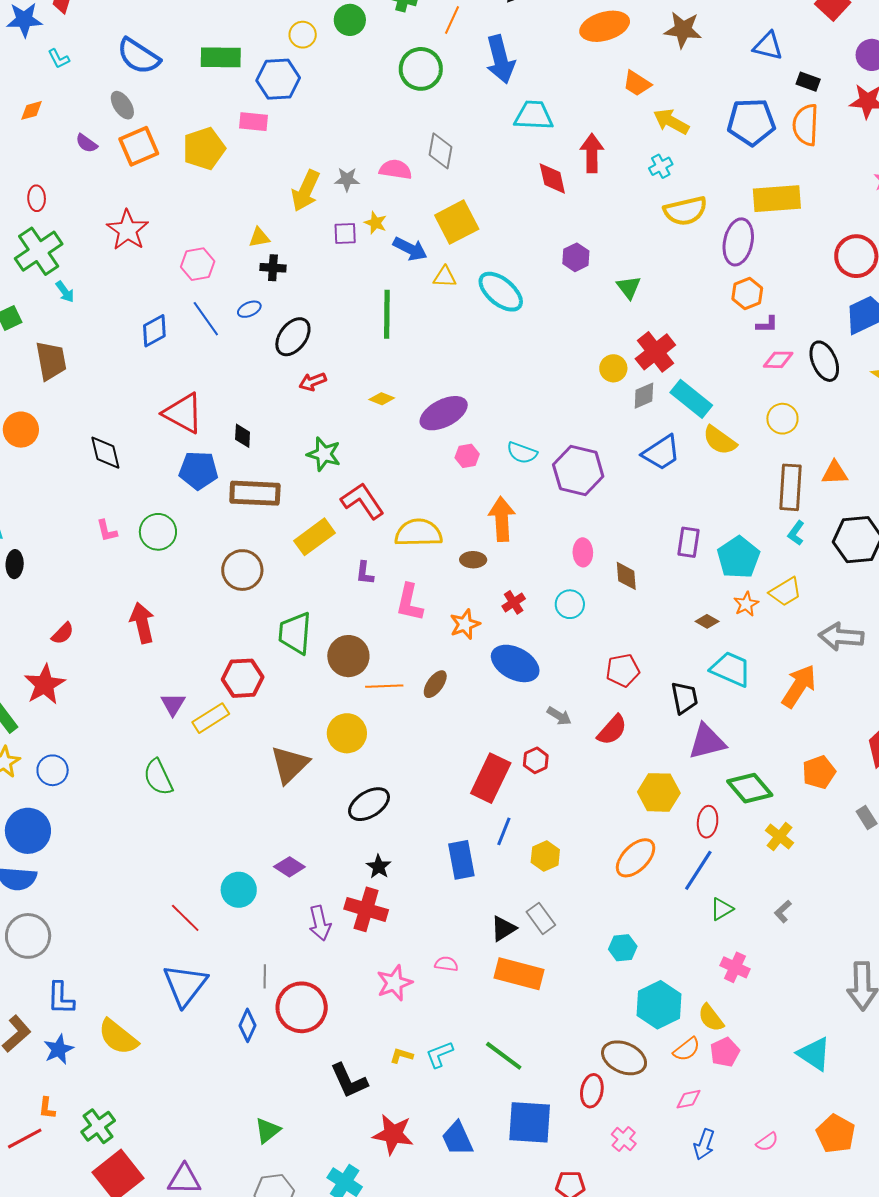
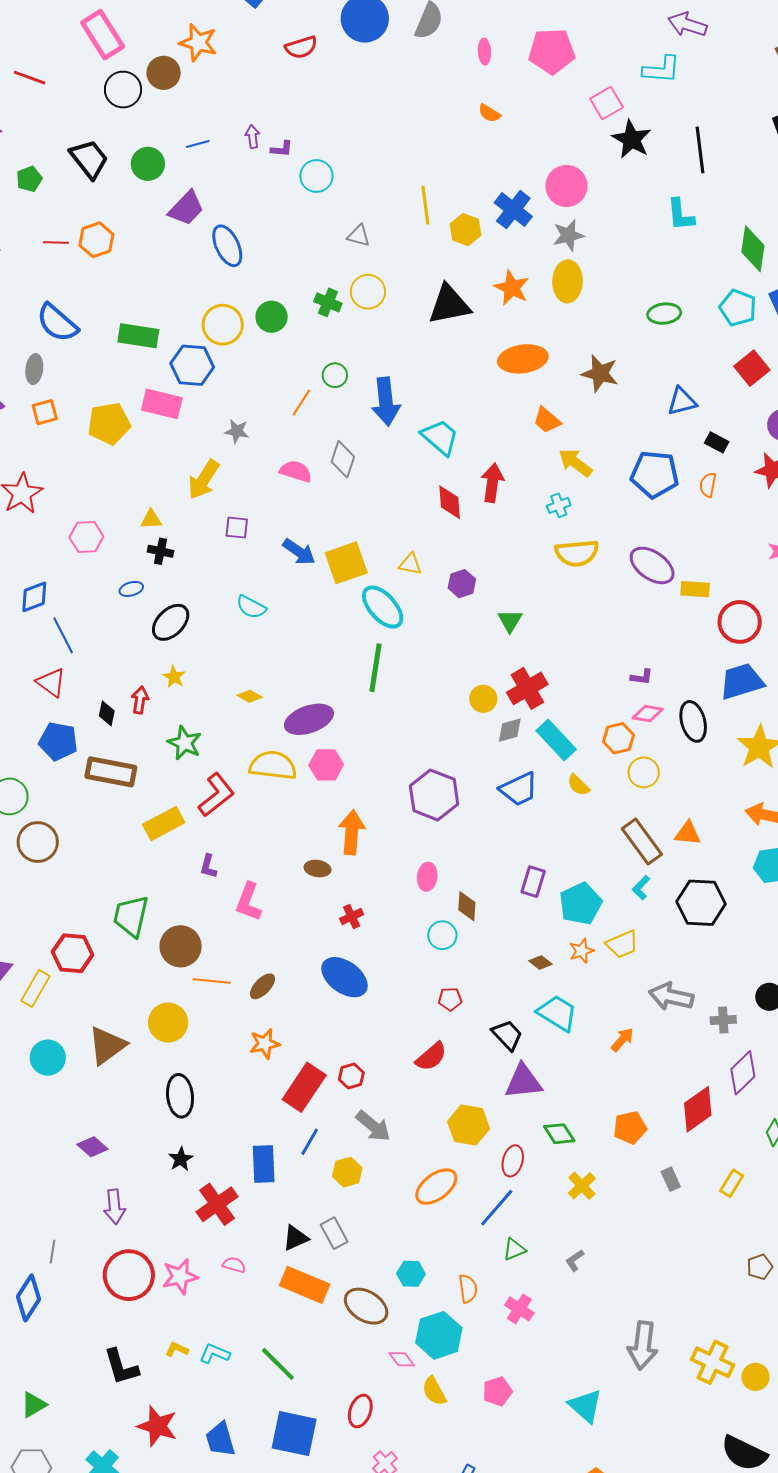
orange line: (452, 20) -> (301, 403), moved
yellow circle: (303, 35) -> (223, 325), size x1.5
blue triangle: (768, 46) -> (682, 401), turned -36
blue arrow: (500, 59) -> (386, 402), moved
green circle: (421, 69) -> (335, 375), size x0.6
gray ellipse: (122, 105) -> (34, 369), turned 32
cyan trapezoid: (534, 115) -> (440, 437), turned 30
pink rectangle: (254, 122) -> (162, 404), size x1.4
orange semicircle: (806, 125) -> (708, 485), size x0.6
orange square: (139, 146) -> (45, 412), size x0.7
gray star: (347, 179) -> (237, 431), moved
yellow rectangle: (777, 199) -> (695, 589), moved, size x0.6
yellow square: (457, 222) -> (346, 563), moved
yellow star: (376, 223) -> (174, 677), moved
purple ellipse: (738, 242) -> (652, 565), moved, turned -75
yellow triangle: (445, 277) -> (410, 564), moved
orange hexagon: (747, 293) -> (618, 738), moved
green line: (387, 314) -> (376, 668), moved
blue line: (206, 319) -> (63, 635), moved
red arrow: (313, 382) -> (140, 700), moved, turned 112
red triangle: (183, 413) -> (51, 683), size x0.7
yellow semicircle: (720, 440) -> (578, 785), size x0.7
cyan semicircle: (522, 453) -> (251, 607), moved
pink hexagon: (467, 456) -> (326, 765), size x1.4
brown rectangle: (790, 487) -> (642, 842), turned -48
red L-shape: (363, 501) -> (216, 795), turned 78
yellow semicircle: (418, 533) -> (273, 765), moved
brown circle: (242, 570) -> (38, 842), moved
cyan circle: (570, 604) -> (442, 935), moved
orange star: (465, 624) -> (265, 1044), moved
red pentagon: (623, 670) -> (450, 999), size x0.7
orange arrow: (799, 686) -> (622, 1040), size x0.6
black trapezoid: (684, 698) -> (507, 1035), turned -40
gray arrow: (559, 716) -> (373, 1126), moved, size x1.5
yellow rectangle: (211, 718) -> (35, 988), turned -36
green diamond: (750, 788) -> (559, 1134), size x0.7
black ellipse: (369, 804) -> (180, 1096), turned -72
cyan circle: (239, 890) -> (48, 1058), moved
red cross: (366, 909) -> (217, 1204), moved, turned 30
red circle: (302, 1007) -> (129, 1275), moved
yellow semicircle: (711, 1018) -> (434, 1391), moved
blue diamond: (248, 1025) -> (29, 1298), size x1.4
orange semicircle: (687, 1049) -> (468, 1289), moved, turned -68
cyan L-shape: (440, 1054) -> (215, 1354), turned 36
brown ellipse: (624, 1058) -> (366, 1306), moved
pink diamond: (689, 1099) -> (402, 1359), moved, turned 56

